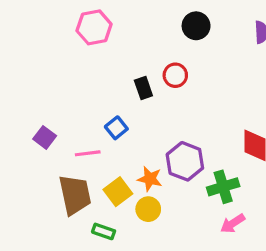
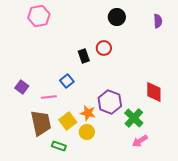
pink hexagon: (94, 27) -> (39, 16), moved
green cross: (223, 187) -> (134, 118), turned -30

